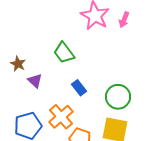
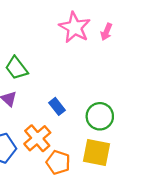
green trapezoid: (64, 53) -> (16, 68), moved

